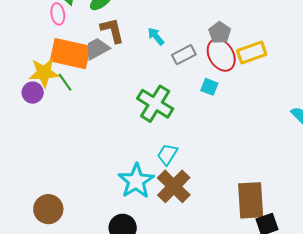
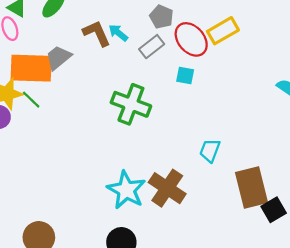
brown L-shape: (112, 30) -> (97, 33), moved
gray pentagon: (220, 33) -> (161, 17), moved
cyan trapezoid: (167, 154) -> (210, 151), moved

